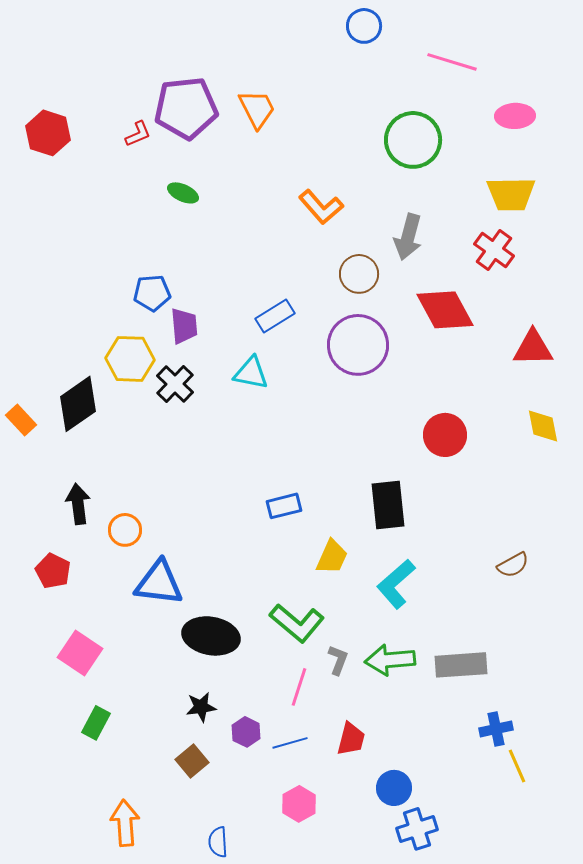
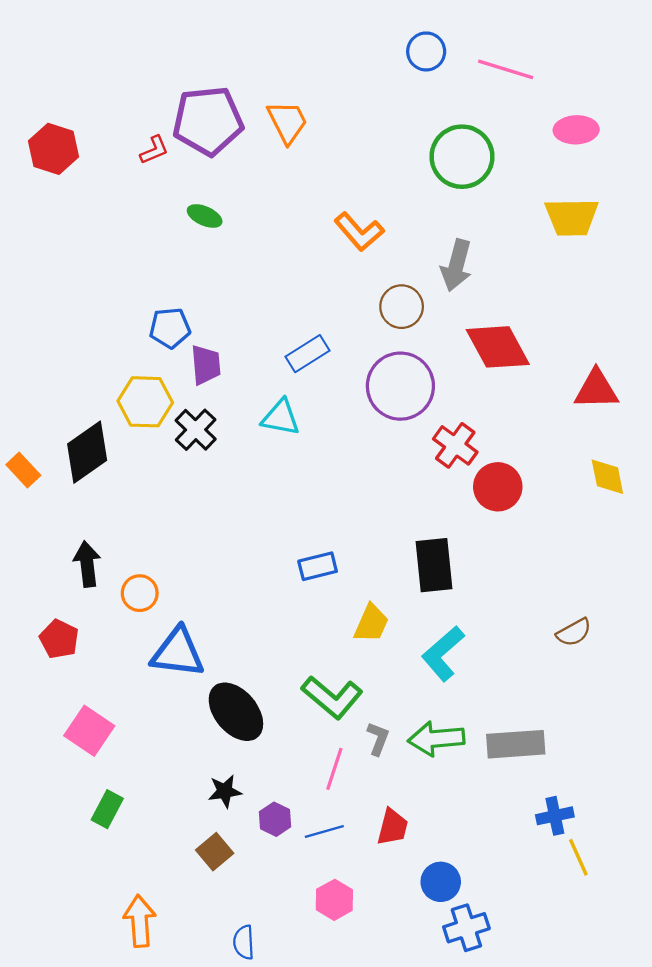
blue circle: (364, 26) -> (426, 51), moved
red cross: (494, 250) -> (455, 445), moved
black ellipse: (211, 636) -> (236, 712), turned 40

